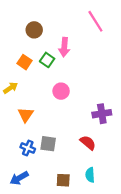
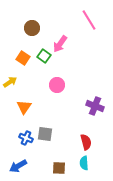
pink arrow: (64, 47) -> (60, 44), turned 30
purple cross: (102, 114) -> (95, 106), turned 30
red semicircle: (88, 143) -> (86, 142), moved, turned 35

